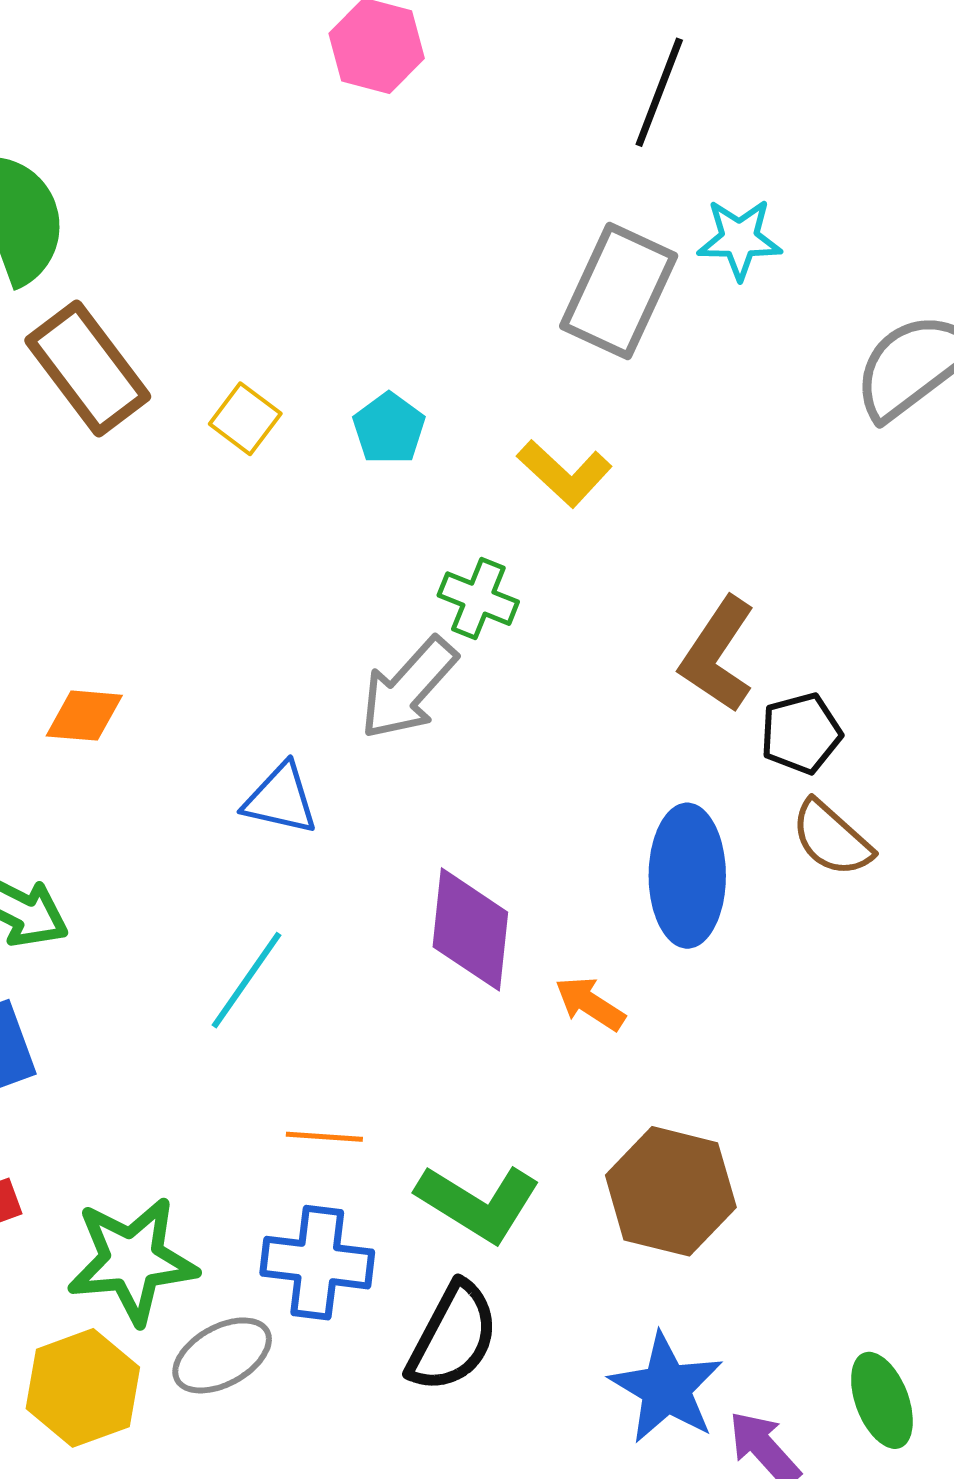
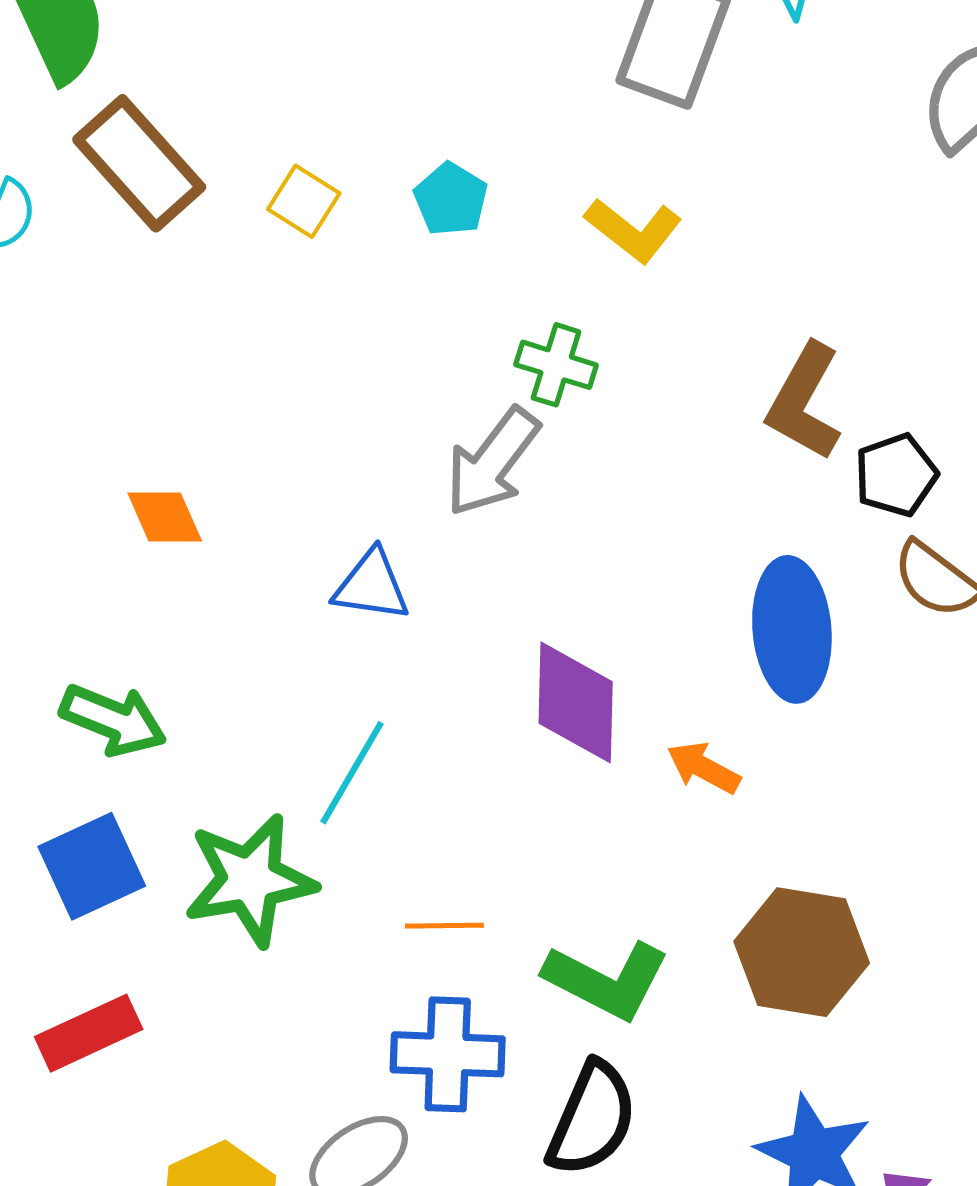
orange diamond: (84, 716) -> (165, 517), turned 66
green star: (132, 1260) -> (250, 880), moved

